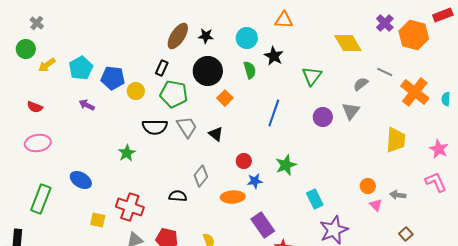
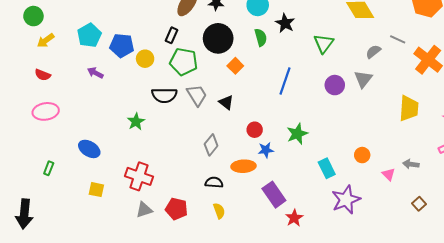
yellow arrow: (47, 65) -> (46, 40), moved
orange circle: (368, 186) -> (362, 155), moved
black semicircle: (178, 196) -> (214, 182), moved
green rectangle: (41, 199) -> (49, 168), size x0.5
yellow square: (98, 220) -> (96, 190), moved

